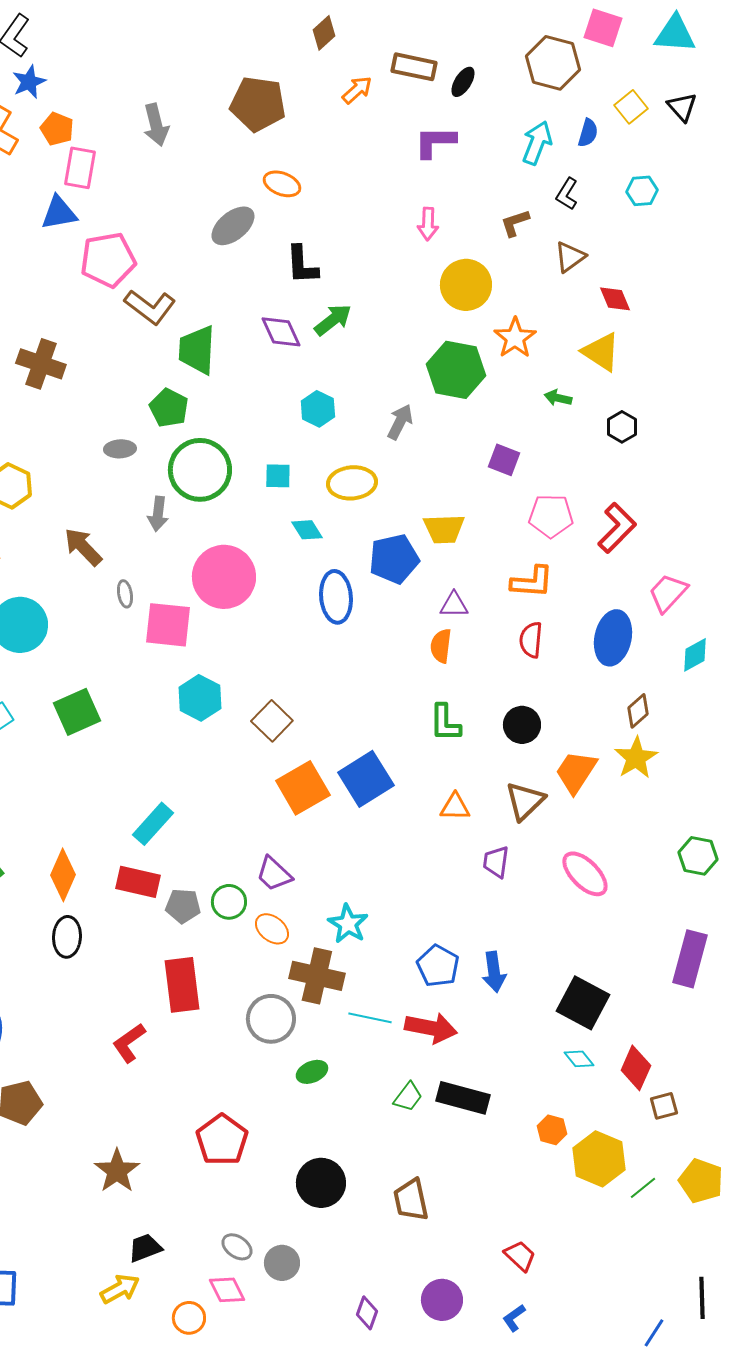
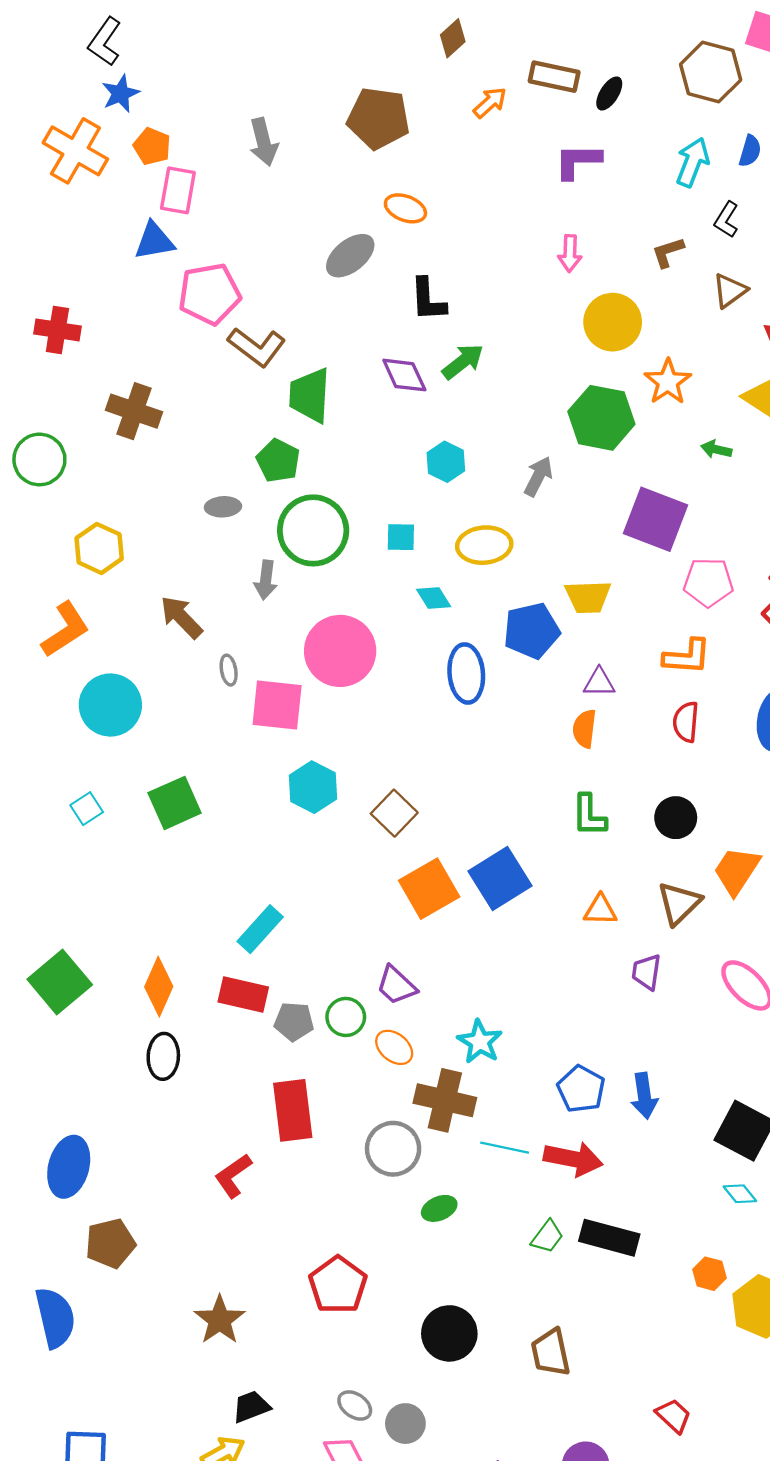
purple square: (504, 460) -> (655, 519), size x1.8

